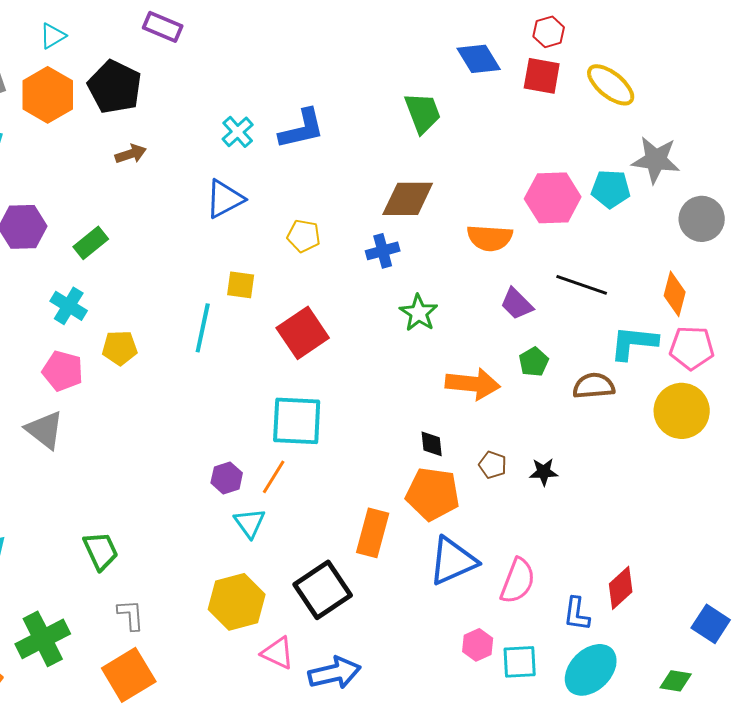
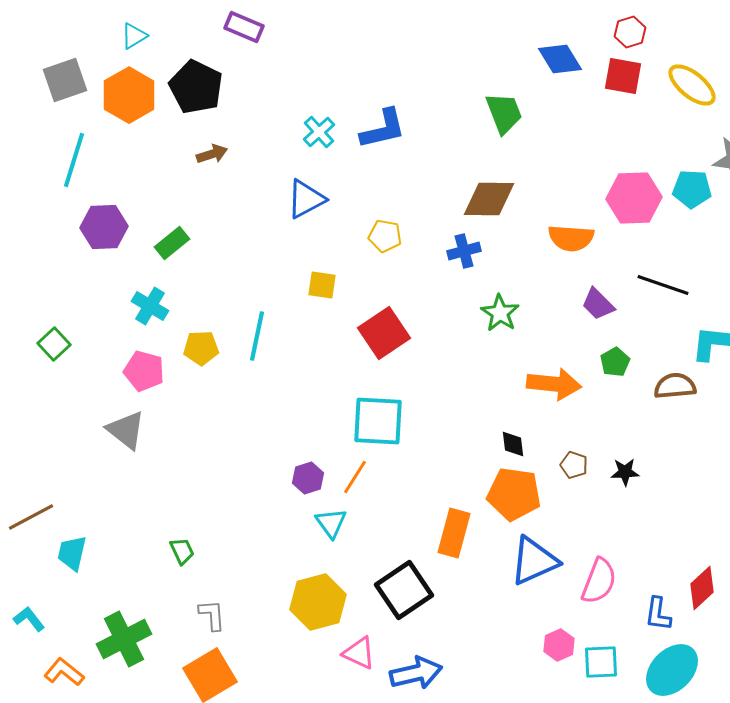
cyan line: (203, 328) -> (257, 336), moved
green trapezoid: (101, 551) -> (182, 551), size x0.7

